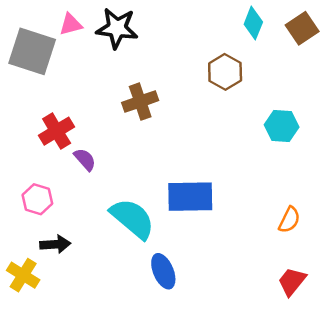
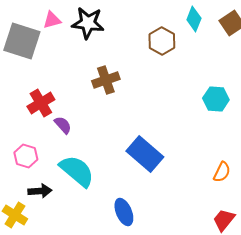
brown hexagon: (225, 72) -> (162, 41), moved
blue rectangle: (190, 197) -> (145, 154), turned 42
cyan semicircle: (132, 219) -> (77, 171), moved

